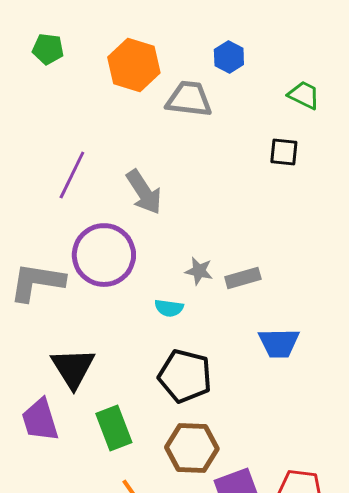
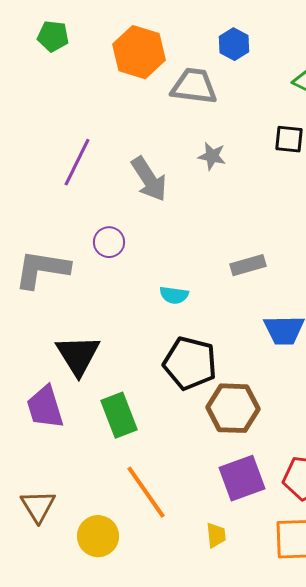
purple circle: (104, 255) -> (109, 242), size x0.5
gray star: (199, 271) -> (212, 156), moved
brown hexagon: (192, 448) -> (233, 408), moved

